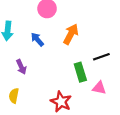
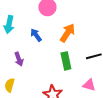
green rectangle: (80, 72) -> (66, 61), moved

